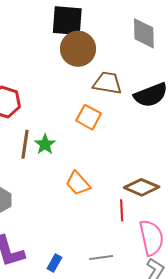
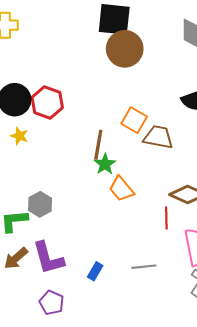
brown trapezoid: (107, 83) -> (158, 137), moved
brown line: (25, 144) -> (98, 145), moved
green star: (45, 144) -> (105, 164), moved

